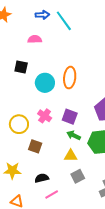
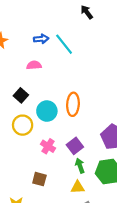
black square: (21, 67) -> (21, 95), turned 32
purple square: (70, 117) -> (75, 146), turned 35
yellow circle: (19, 124) -> (23, 125), moved
green arrow: (74, 135) -> (80, 166), turned 48

